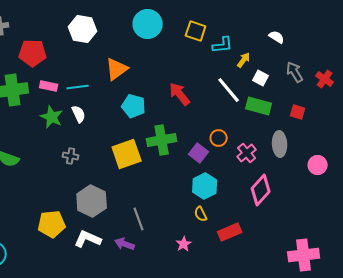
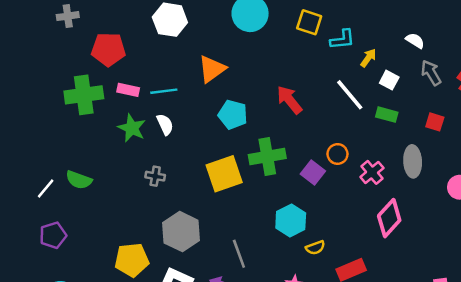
white semicircle: (277, 37) -> (415, 41), moved
green rectangle: (259, 106) -> (387, 115), size x0.7
cyan hexagon: (205, 186) -> (291, 220), moved
yellow semicircle: (201, 214) -> (315, 248), turned -84

